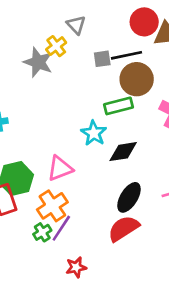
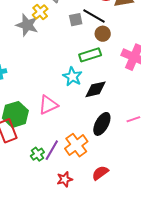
black line: (126, 55) -> (94, 16), turned 45
brown circle: (137, 79) -> (103, 34), size x0.6
orange cross: (52, 206) -> (76, 145), moved
red semicircle: (124, 228) -> (100, 173), moved, size x0.7

